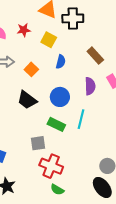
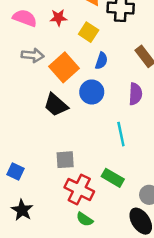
orange square: (31, 69) -> (64, 67), size x1.6
blue circle: (60, 97) -> (92, 92), moved
cyan line: (81, 119) -> (121, 134), turned -30
green rectangle: (56, 124) -> (113, 178), moved

